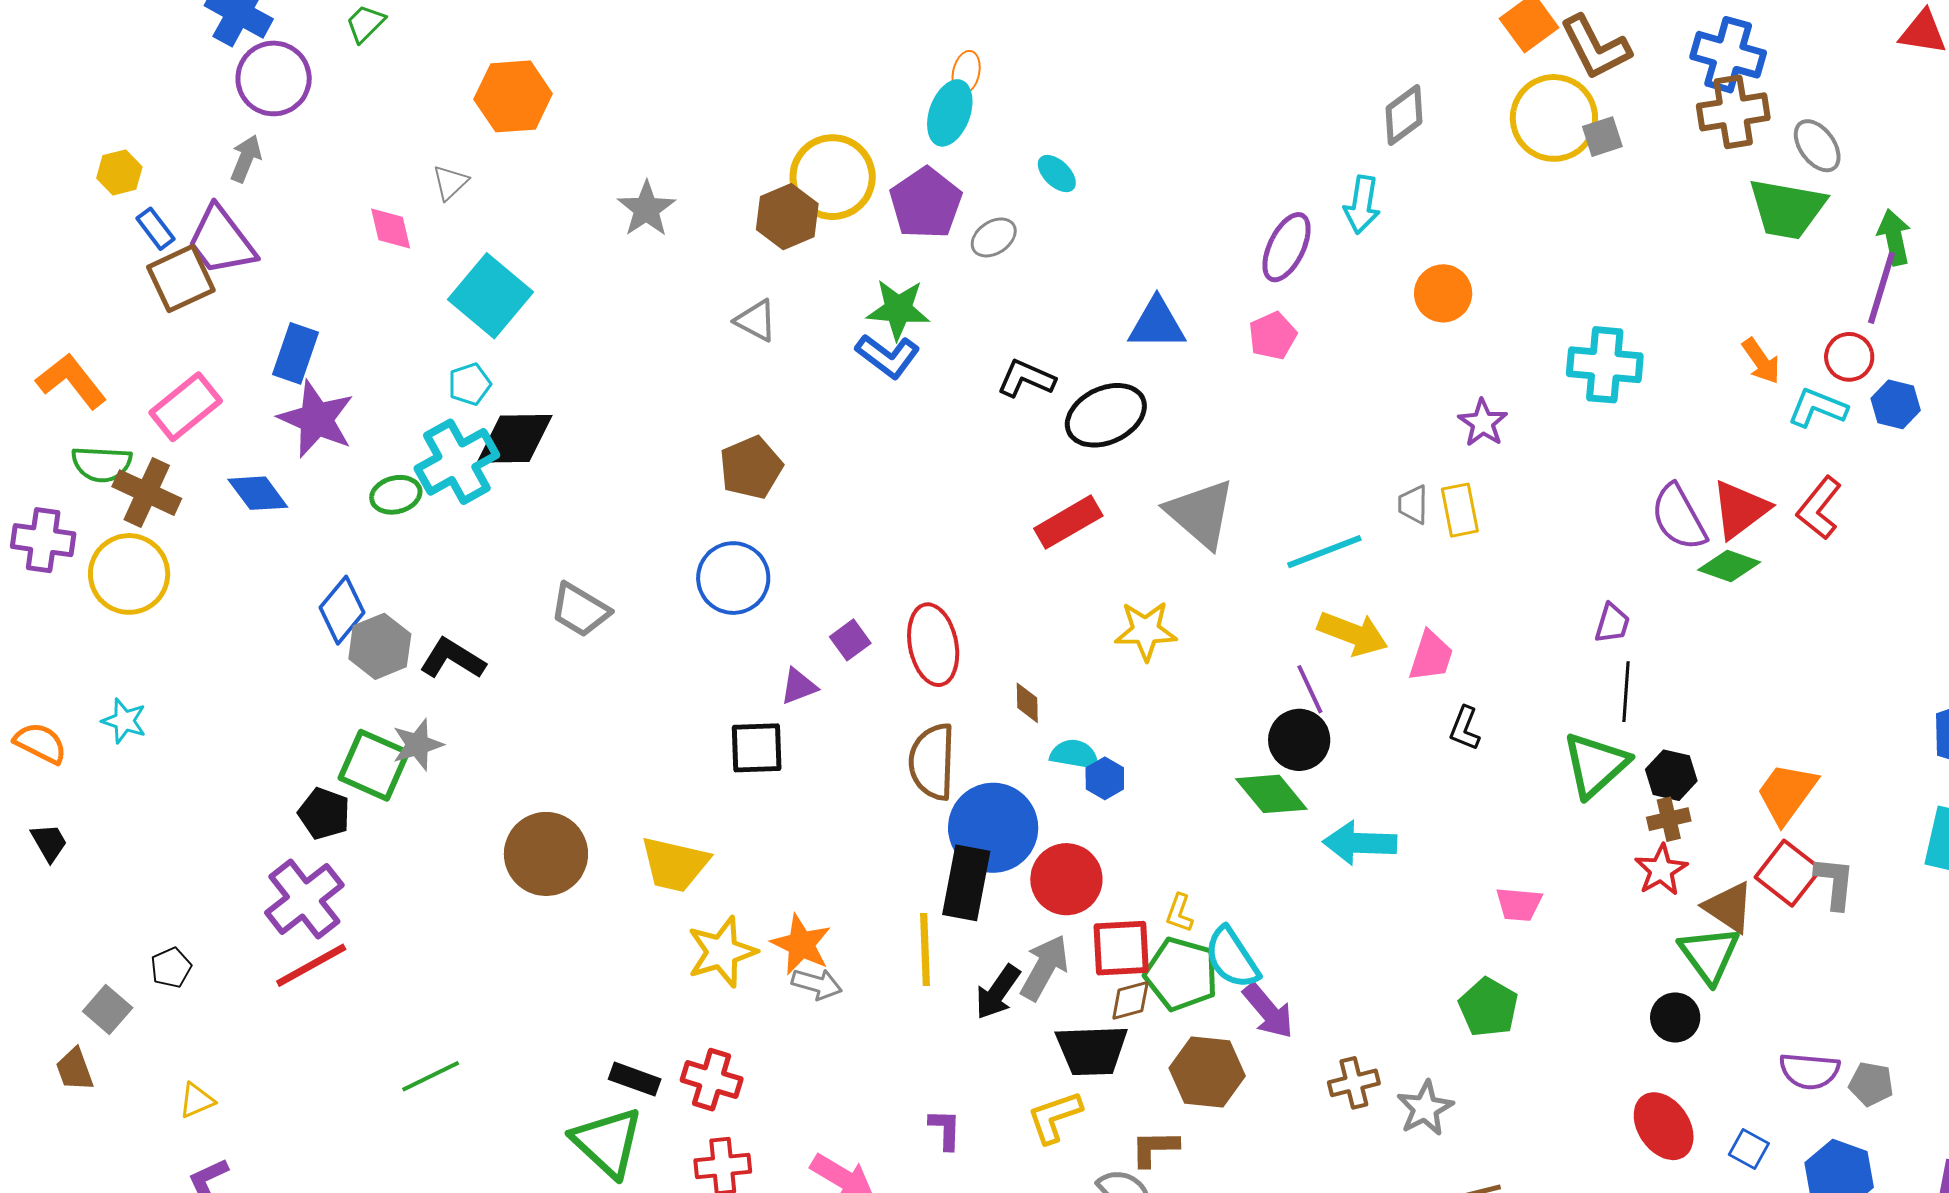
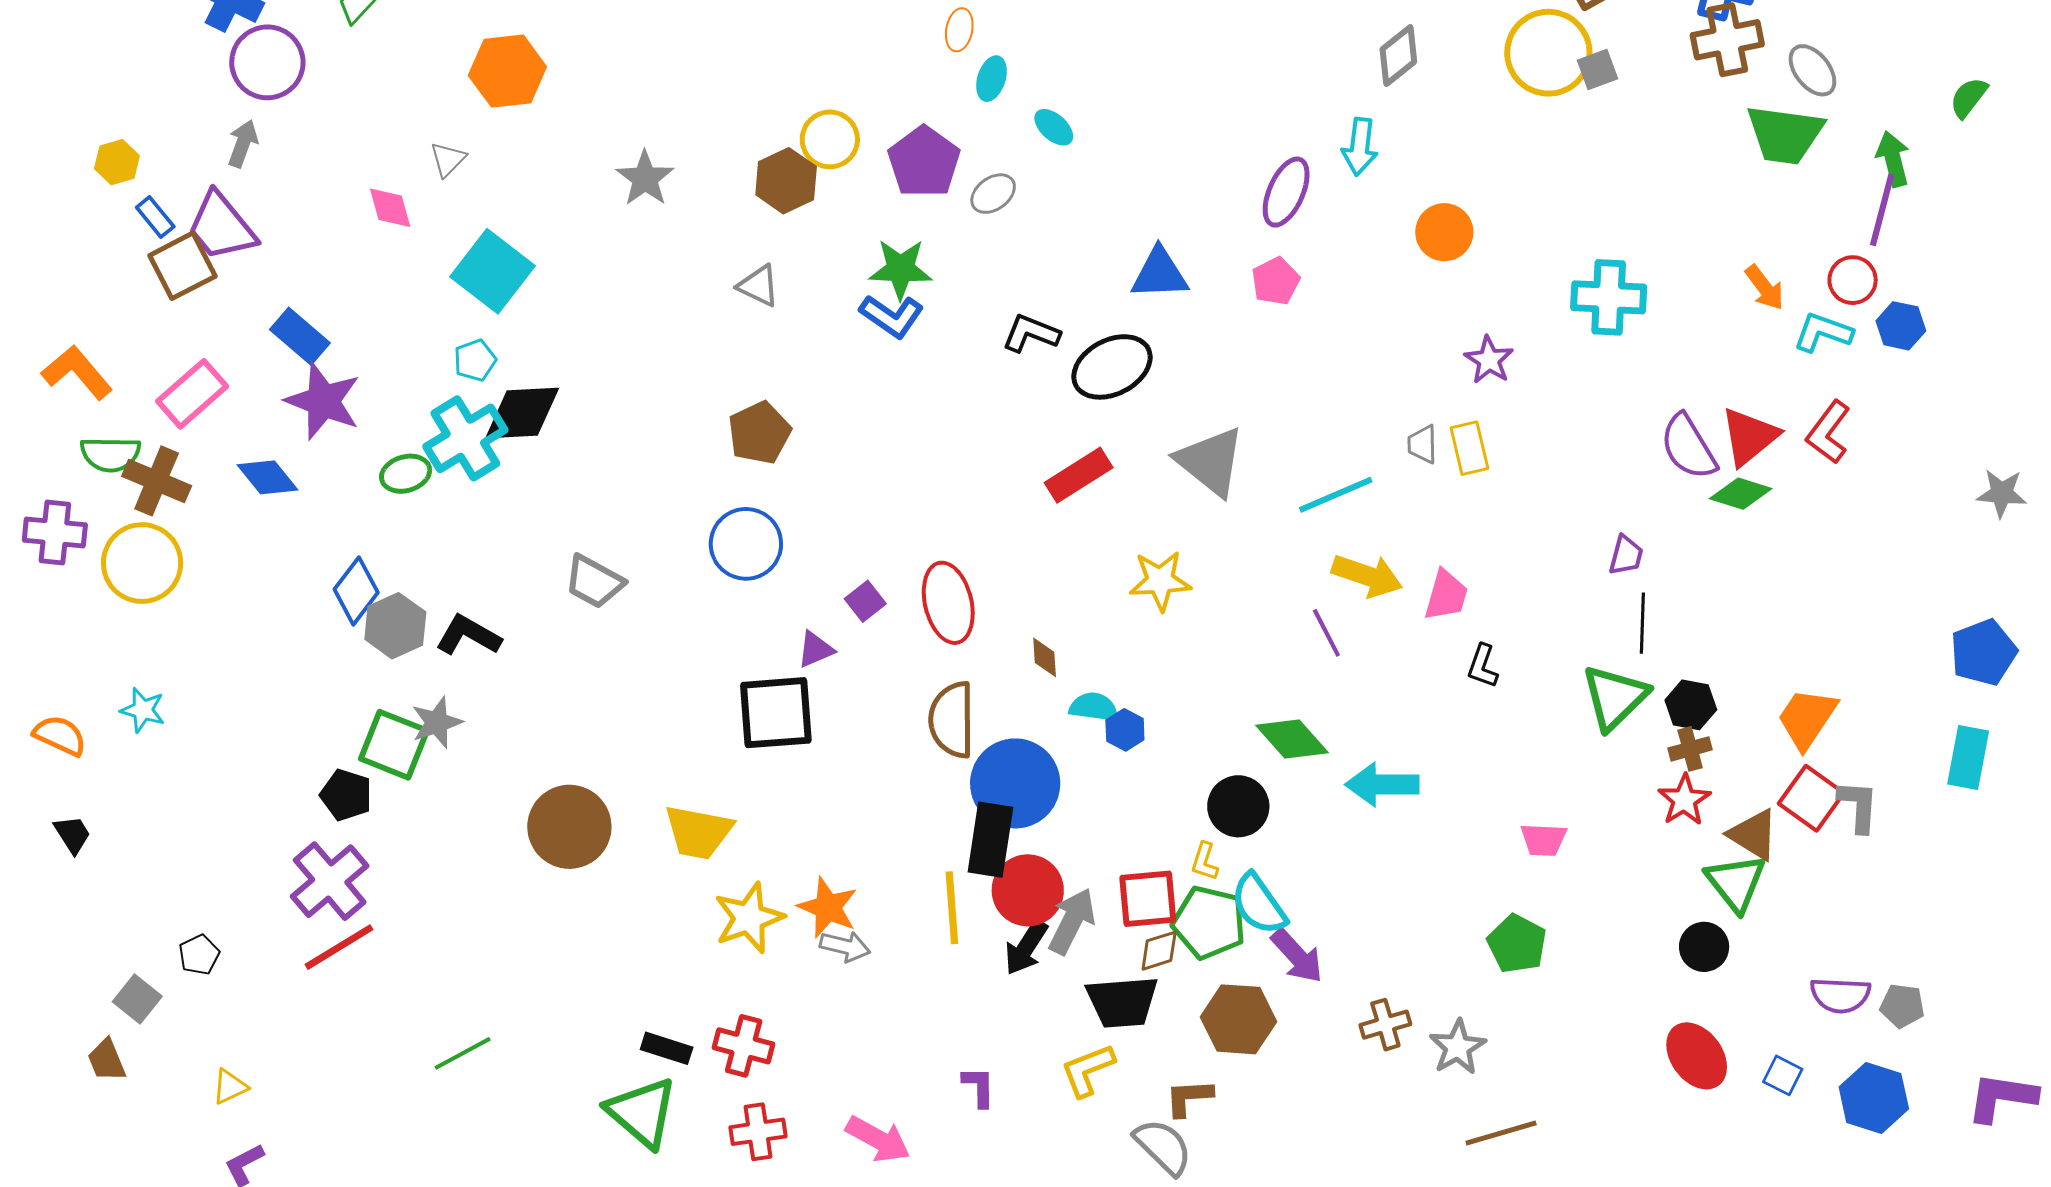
cyan ellipse: (950, 113) -> (991, 79), moved, size x0.7
yellow circle: (833, 177) -> (830, 139), size x0.7
blue rectangle: (295, 353) -> (300, 336), turned -66
black circle: (1299, 740) -> (1238, 806), moved
black square: (757, 748) -> (776, 713), size x1.4
red circle: (1066, 879) -> (1028, 890), moved

